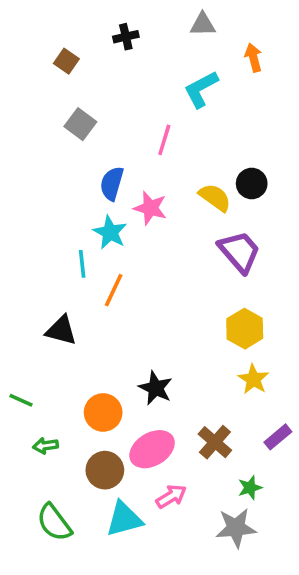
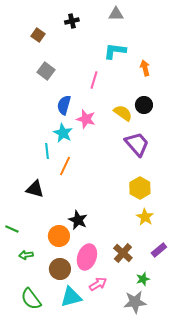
orange arrow: (253, 58) -> (145, 68), moved
cyan L-shape: (201, 89) -> (115, 51), turned 35
black star: (156, 388) -> (78, 220), moved
pink ellipse: (152, 449) -> (87, 257), turned -40

